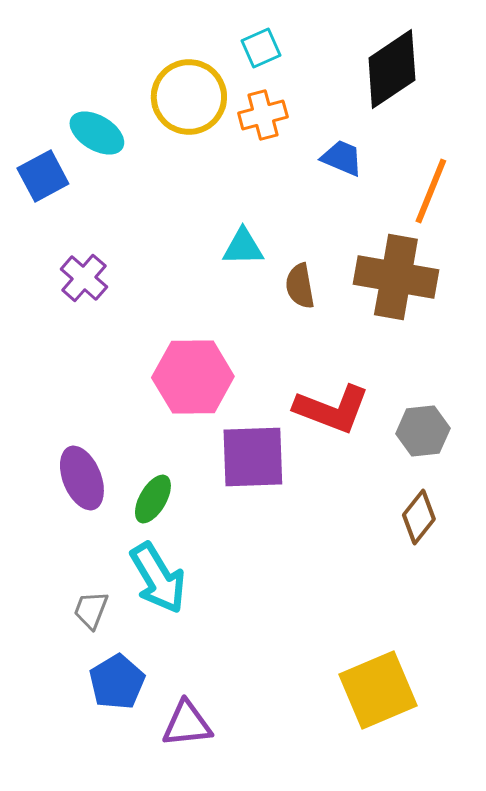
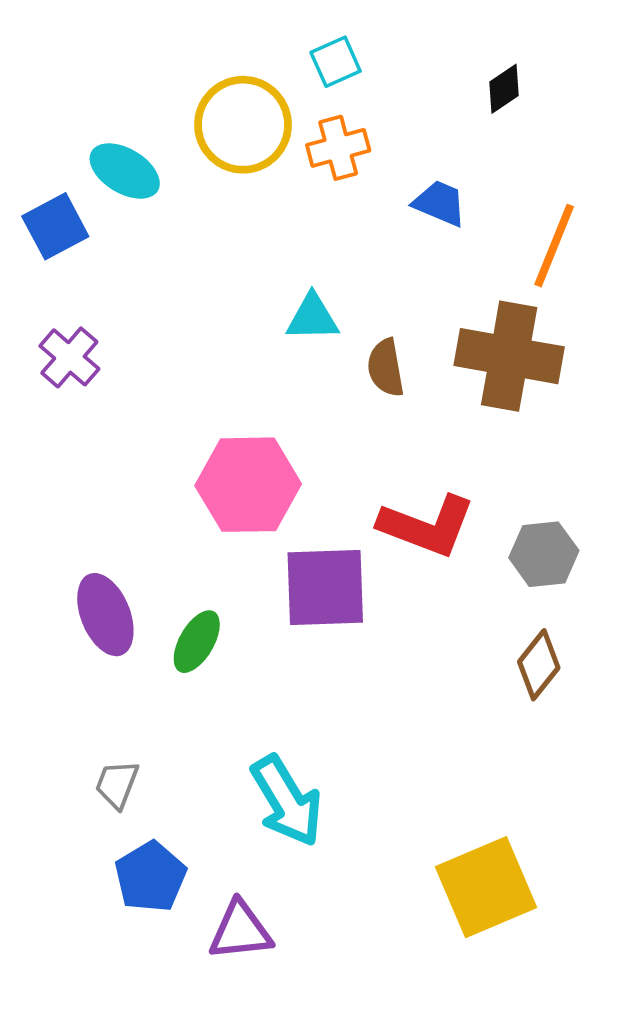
black diamond: (392, 69) -> (504, 89), size x0.5
purple cross: (84, 278) -> (69, 357), moved
cyan arrow: (158, 578) -> (287, 801), moved

